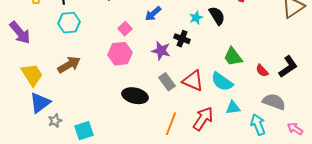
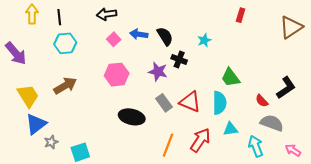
blue arrow: (153, 14) -> (139, 34), moved, turned 48
black semicircle: (217, 16) -> (165, 36), moved
cyan star: (196, 18) -> (204, 40), moved
pink square: (125, 29) -> (114, 39), moved
red semicircle: (262, 71) -> (262, 101), moved
cyan semicircle: (222, 82) -> (219, 103), turned -125

